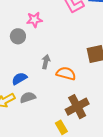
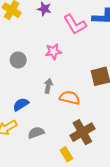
pink star: (34, 20) -> (53, 51), moved
gray semicircle: (28, 97) -> (36, 133), moved

